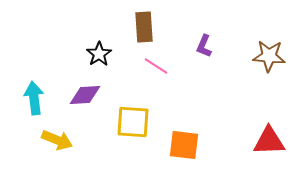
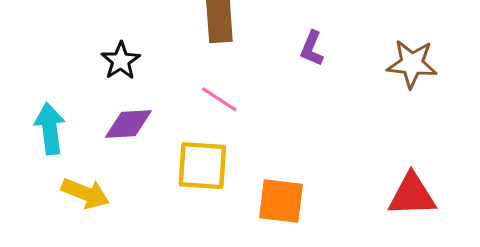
black star: (99, 54) -> (121, 61), moved
pink line: (156, 66) -> (219, 99), moved

